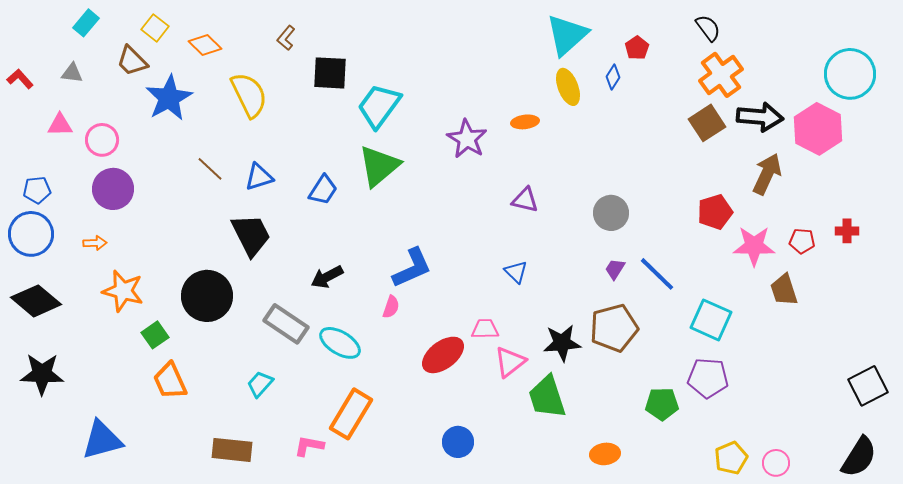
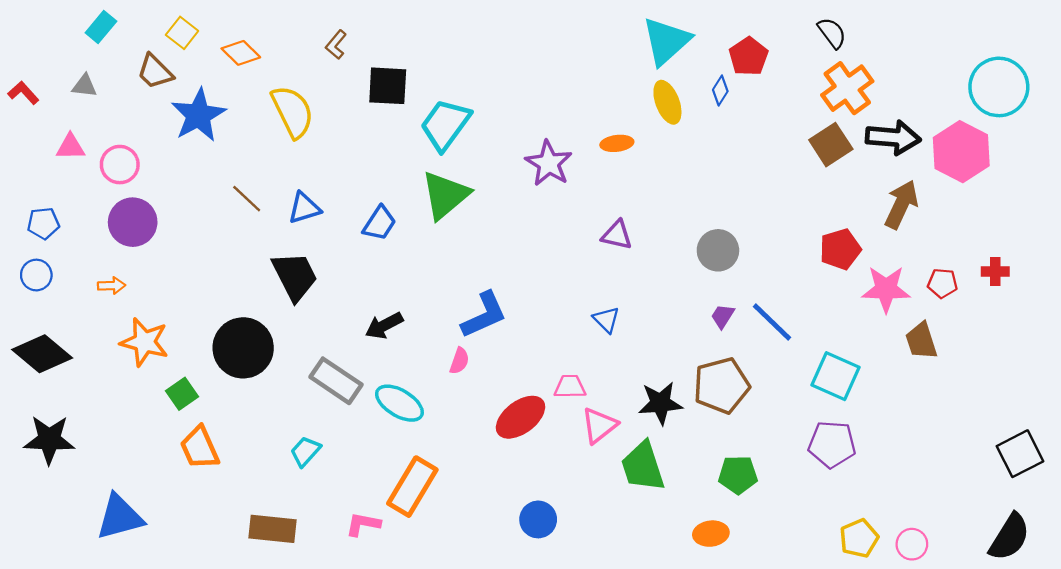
red pentagon: (637, 48) -> (749, 56), size x1.4
blue circle: (31, 234) -> (36, 275), size x0.6
green pentagon: (662, 404) -> (738, 475), moved

